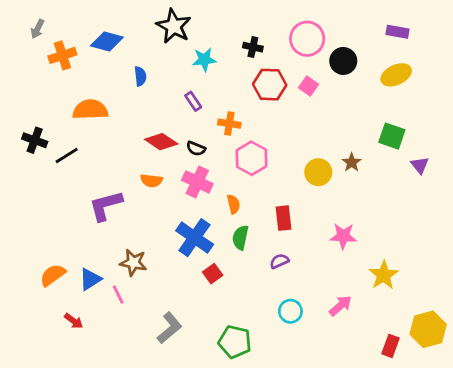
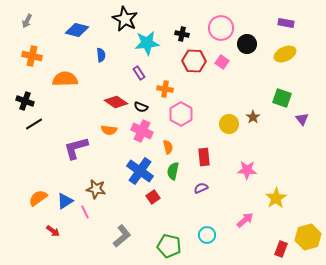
orange cross: (62, 55) -> (32, 56), moved, turned 30
cyan star: (204, 60) -> (147, 43), size x1.4
black line: (67, 156) -> (34, 124), moved
cyan circle: (290, 311) -> (207, 235), moved

